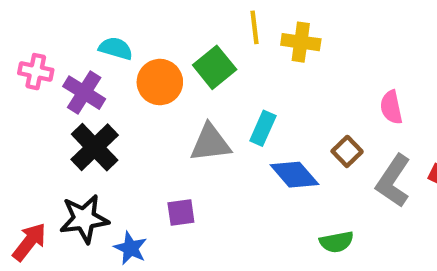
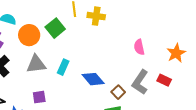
cyan rectangle: (263, 128) -> (63, 67), moved
gray triangle: (210, 143) -> (36, 64), moved
brown square: (347, 151) -> (118, 92), moved

